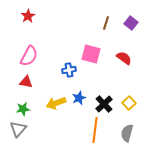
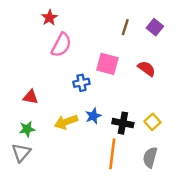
red star: (28, 16) -> (49, 18), moved
pink semicircle: (29, 56) -> (61, 45), moved
black cross: (104, 104) -> (123, 123), turned -36

